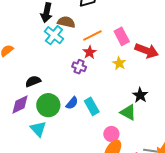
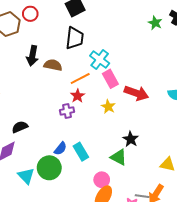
cyan cross: (54, 35) -> (100, 59), moved
purple cross: (79, 67) -> (67, 111), turned -32
green circle: (48, 105) -> (49, 168), moved

